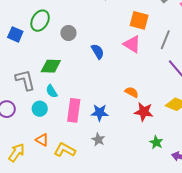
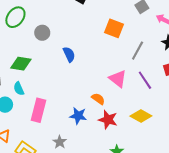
pink triangle: (132, 44) -> (118, 79), moved
blue star: (100, 113) -> (78, 116), moved

